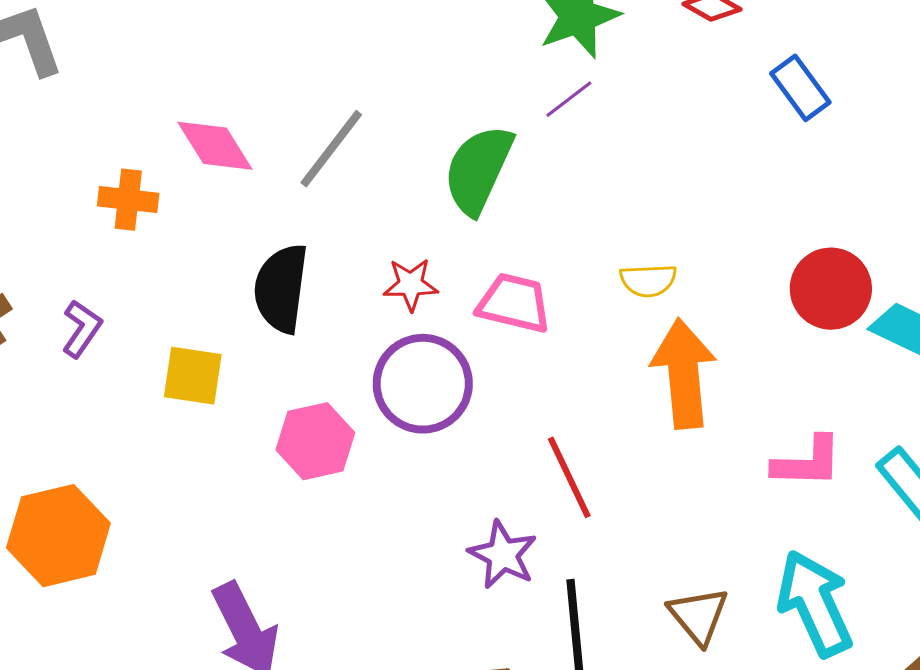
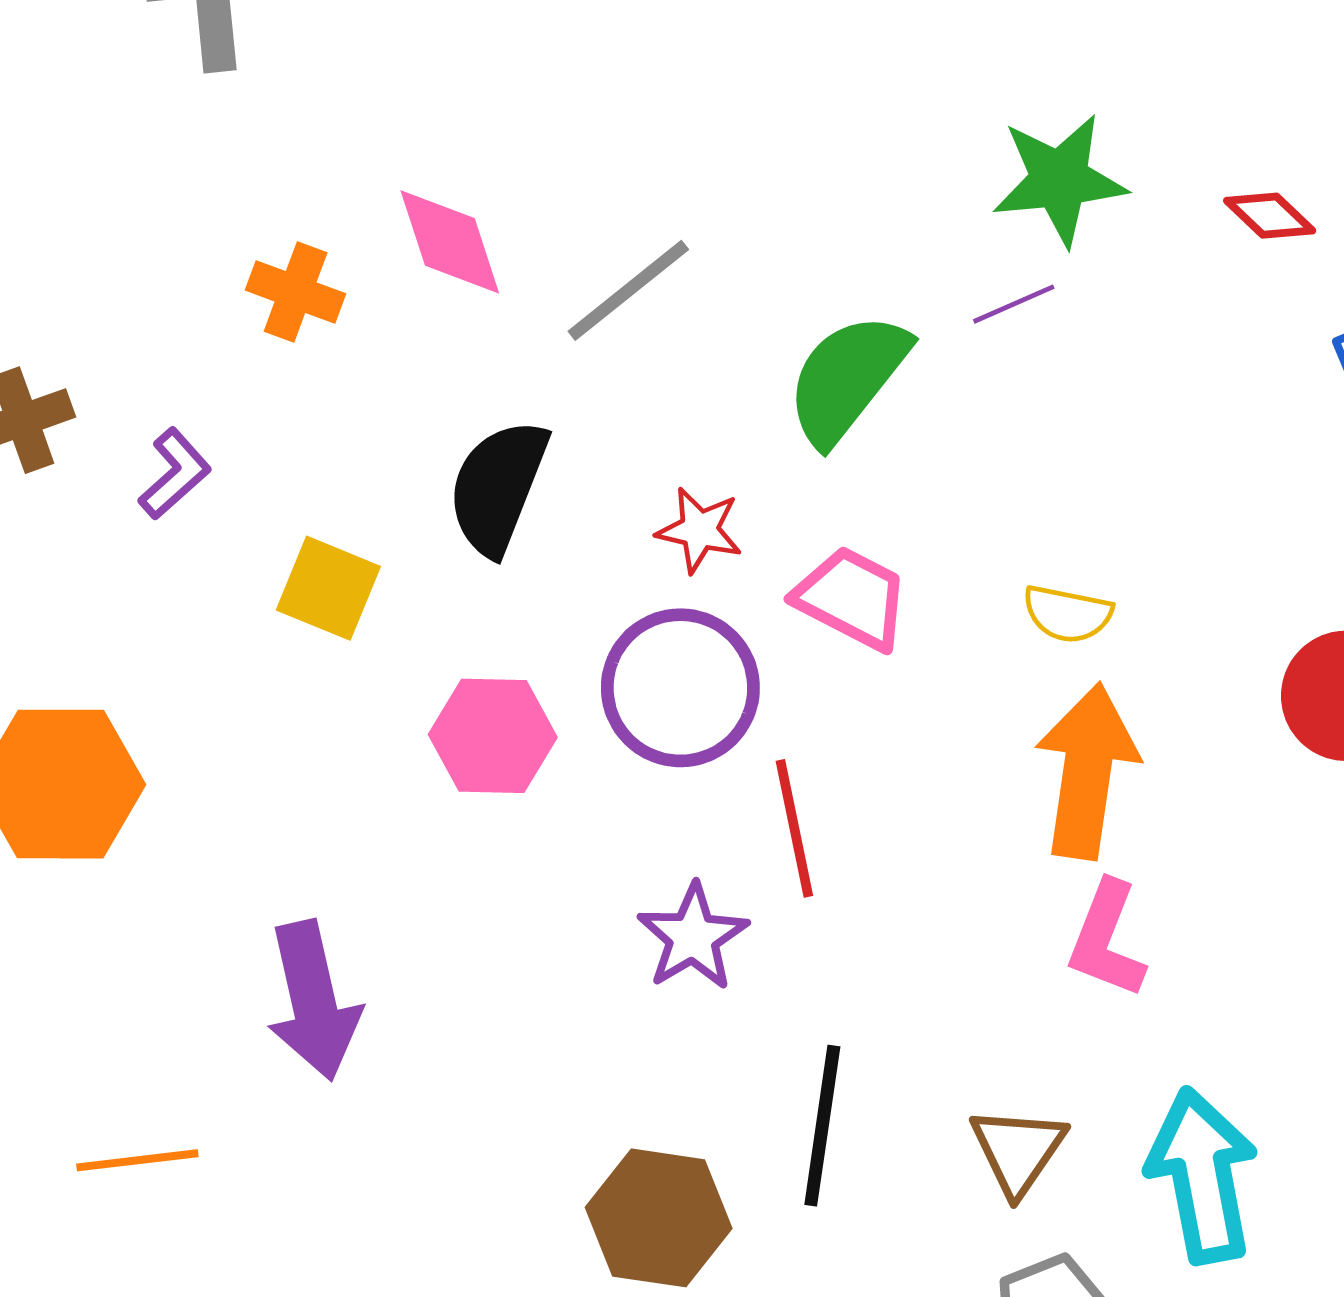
pink L-shape: (807, 462) -> (1107, 940), moved, turned 96
red line: (569, 477) -> (794, 828), moved
purple star: (503, 555) -> (693, 937), moved

